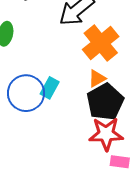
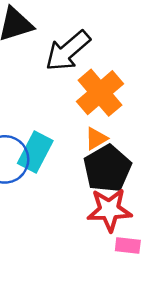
cyan rectangle: (50, 88) -> (35, 152), size x1.4

